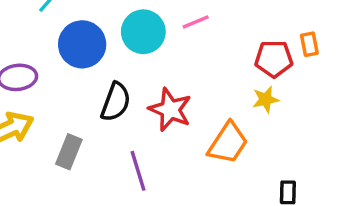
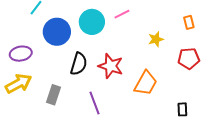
red pentagon: (274, 59) -> (189, 58), moved
yellow star: (266, 99) -> (156, 39), moved

